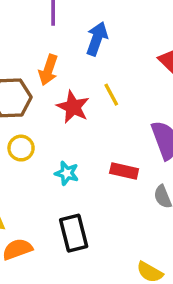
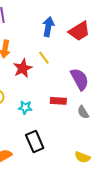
blue arrow: (97, 39) -> (48, 27), moved
red star: (73, 107) -> (23, 68), turned 30

